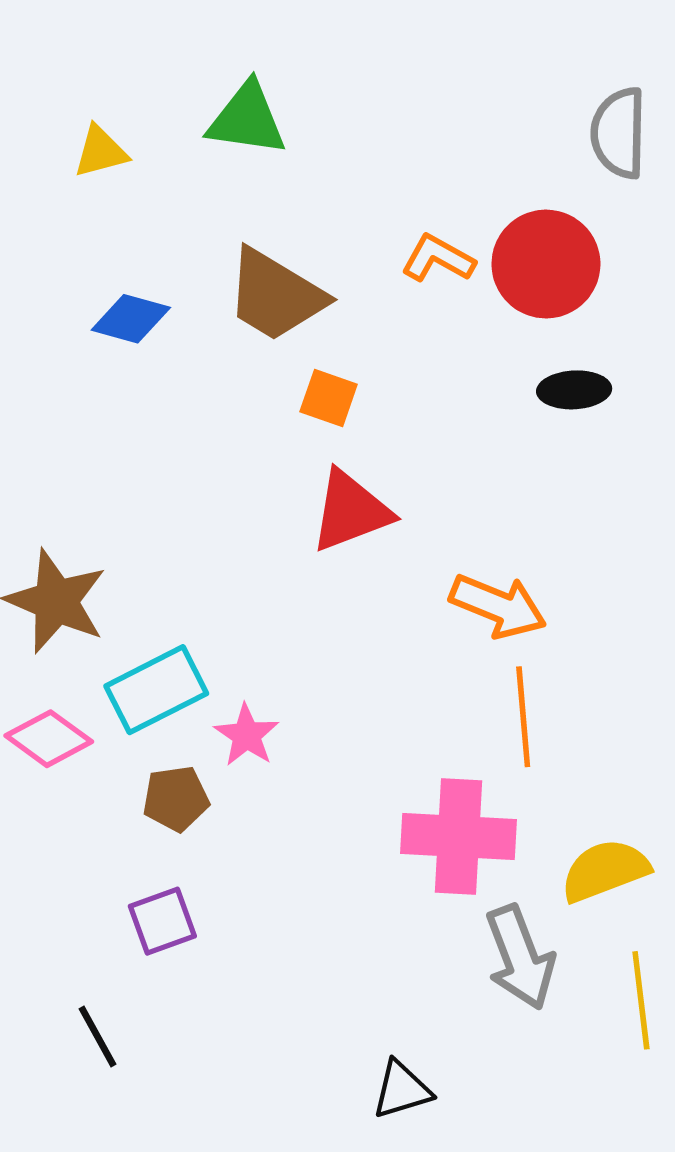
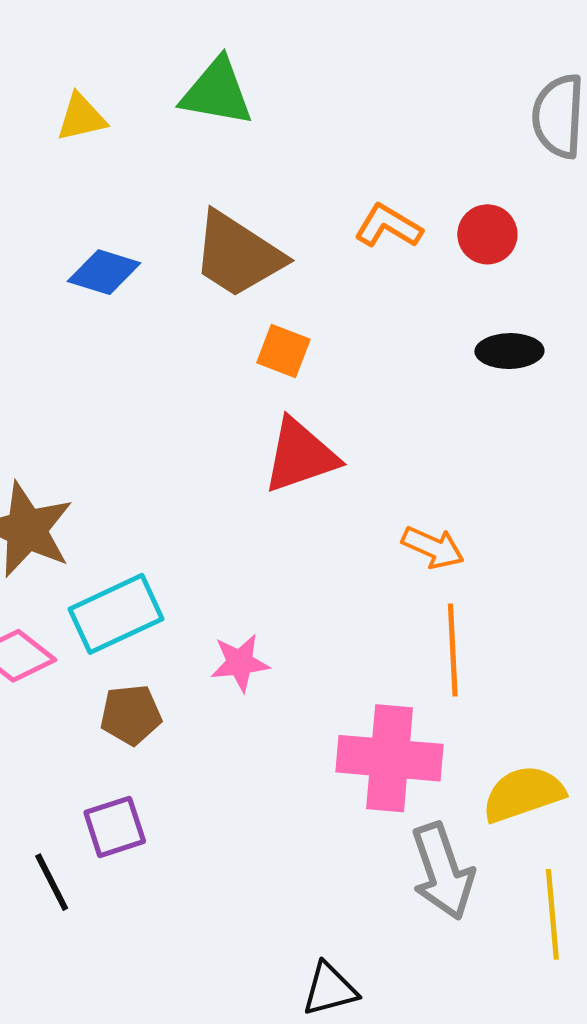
red circle: (546, 264) -> (487, 234), size x0.6
orange arrow: (498, 606) -> (433, 547), size x0.7
pink star: (247, 735) -> (240, 663), moved, turned 30
black line: (98, 1037) -> (52, 882), moved

